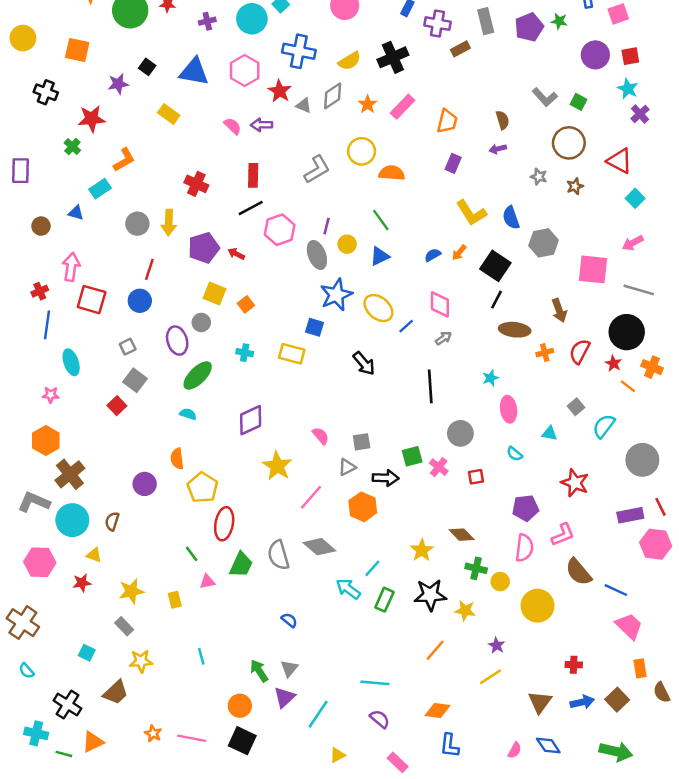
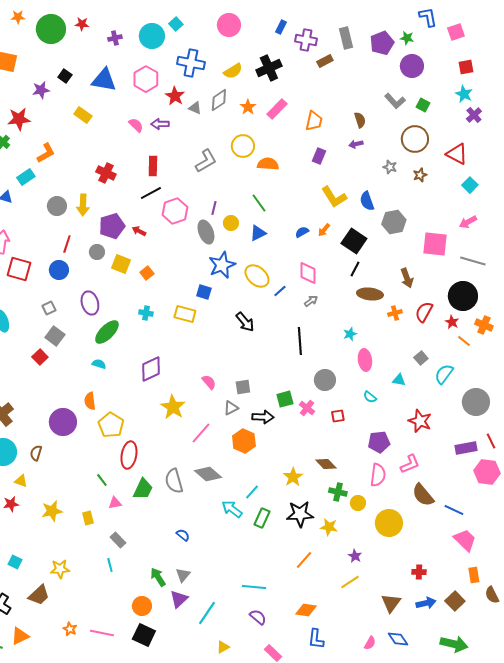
purple circle: (595, 55) -> (412, 66), moved
gray circle: (201, 322) -> (97, 252), moved
purple circle: (145, 484) -> (63, 422), size x1.4
gray rectangle: (124, 626) -> (118, 540), moved

